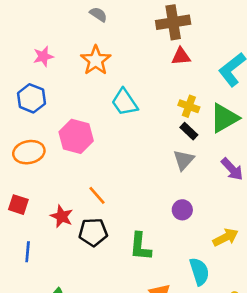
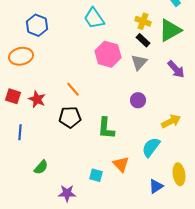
blue hexagon: (31, 98) -> (37, 25), moved
pink hexagon: (76, 136) -> (108, 54), moved
red star: (62, 216) -> (37, 99), moved
cyan semicircle: (199, 271) -> (151, 147), turned -125

